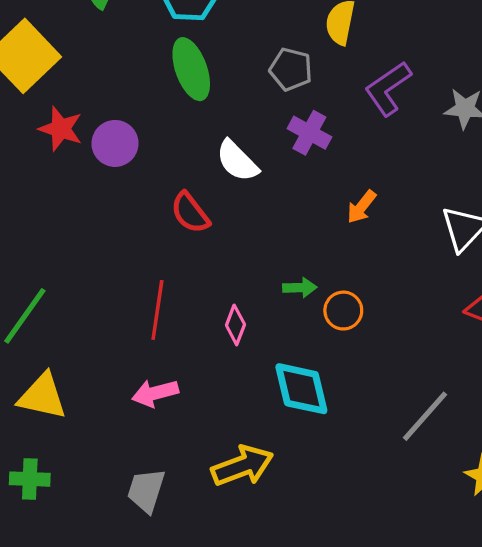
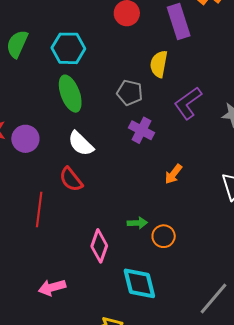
white semicircle: (237, 161) -> (81, 144), moved
red line: (157, 310) -> (39, 209), moved
pink diamond: (235, 325) -> (99, 246), size x1.4

